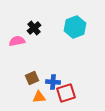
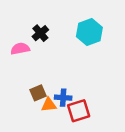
orange triangle: (39, 97) -> (49, 105), moved

